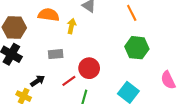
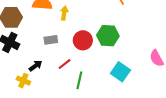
green hexagon: (137, 48) -> (108, 36), moved
red circle: (89, 68) -> (83, 40), moved

